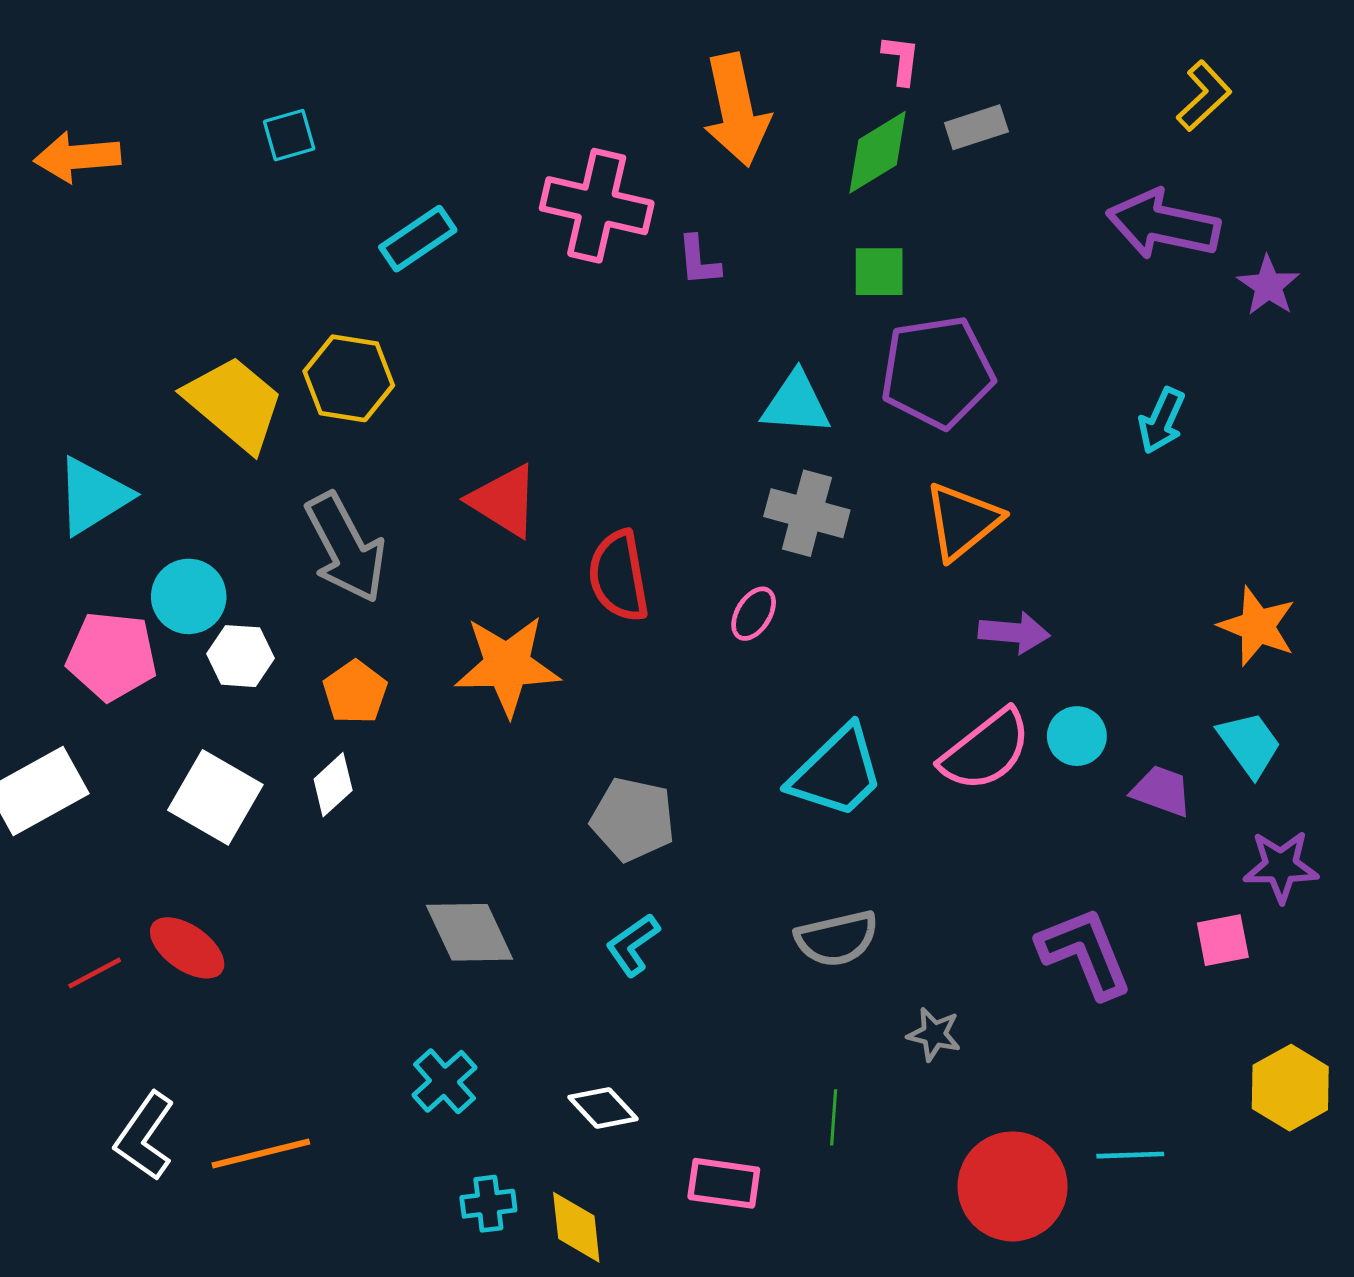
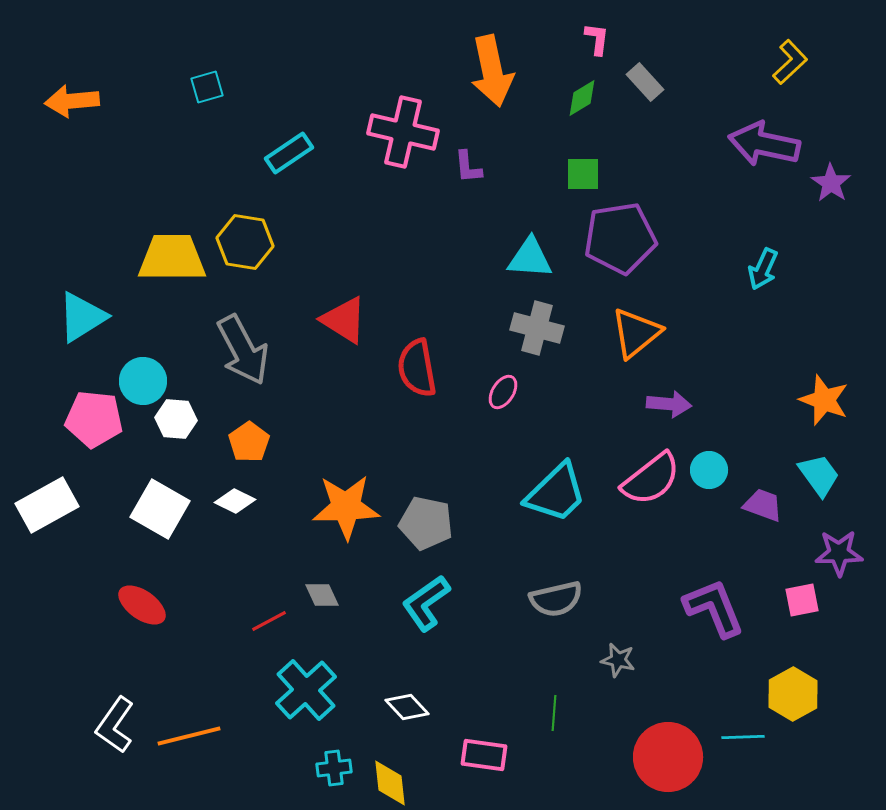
gray rectangle: (976, 127) -> (645, 82), turned 66
green diamond: (878, 152) -> (582, 98), size x0.7
yellow trapezoid: (234, 403) -> (172, 258), turned -40
orange star: (507, 665) -> (346, 507), moved
white diamond: (333, 785) -> (235, 501), turned 69
gray diamond: (470, 932) -> (322, 595), size x0.6
cyan L-shape: (633, 945) -> (426, 603), size x1.4
red line: (95, 973) -> (269, 621), moved
cyan cross: (444, 1081) -> (306, 690), size x1.5
yellow hexagon: (1290, 1088) -> (793, 694), moved

